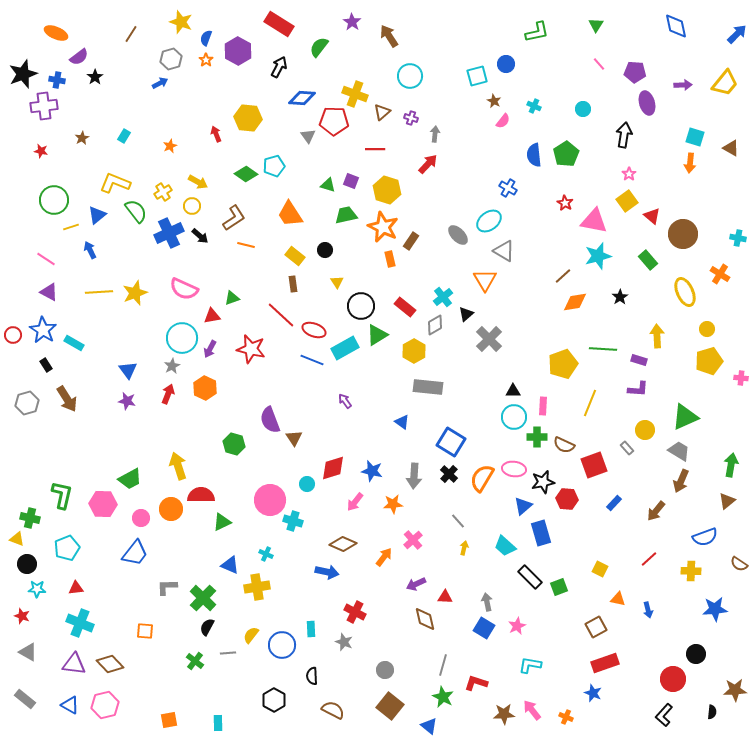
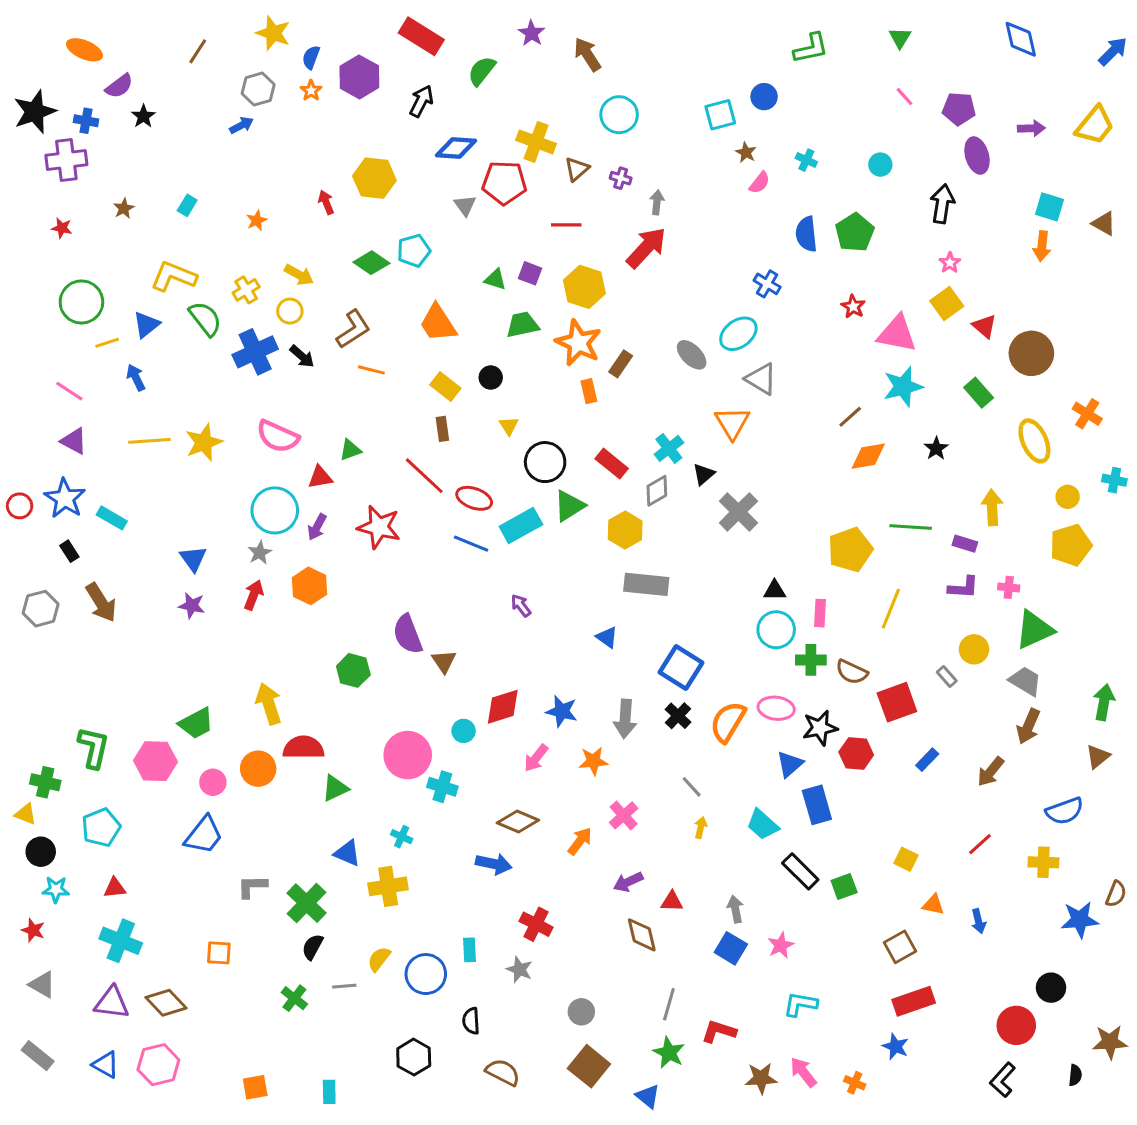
red arrow: (428, 164) -> (646, 248), size x1.4
cyan cross: (738, 238) -> (1114, 480), moved
pink cross: (741, 378) -> (1009, 587), moved
brown semicircle: (739, 564) -> (1116, 894), moved, turned -102

